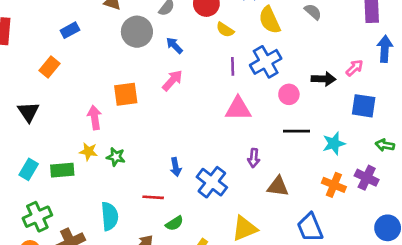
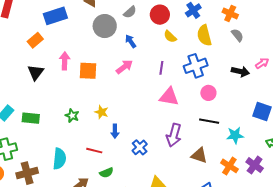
blue rectangle: (70, 30) -> (55, 16), size x1.6
purple line: (233, 66) -> (161, 68), moved
pink arrow: (355, 68) -> (262, 63), moved
black arrow: (324, 79) -> (240, 72), moved
black triangle: (28, 112) -> (36, 72), moved
pink arrow: (95, 117) -> (65, 61), moved
yellow star: (88, 151) -> (101, 112), moved
purple arrow: (254, 158) -> (174, 135), size x1.6
blue cross: (212, 182) -> (140, 147), size x0.7
brown triangle: (278, 186) -> (199, 155), moved

